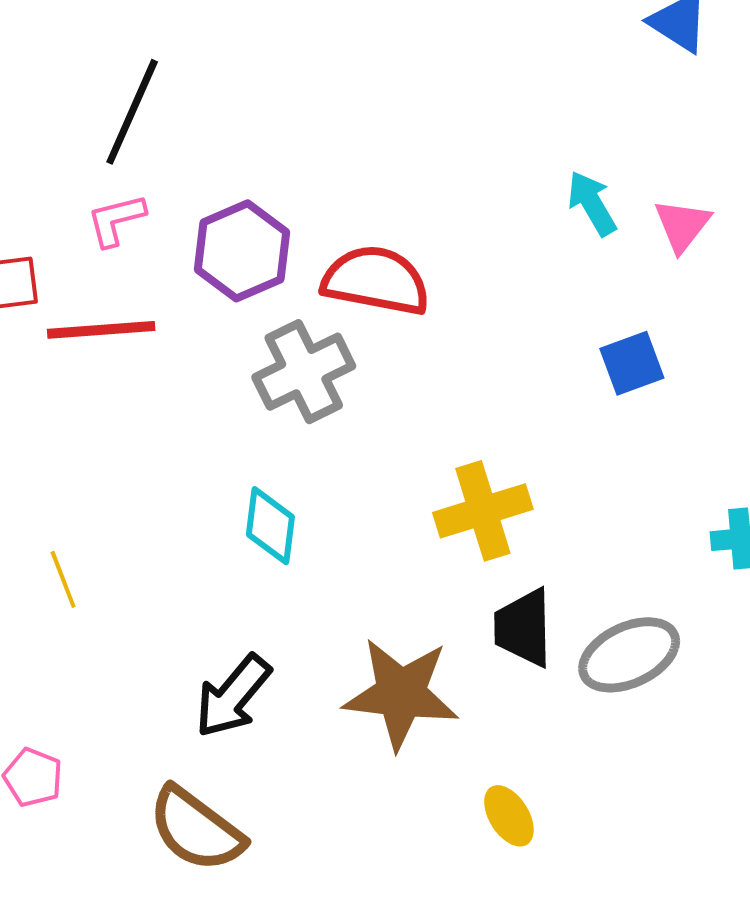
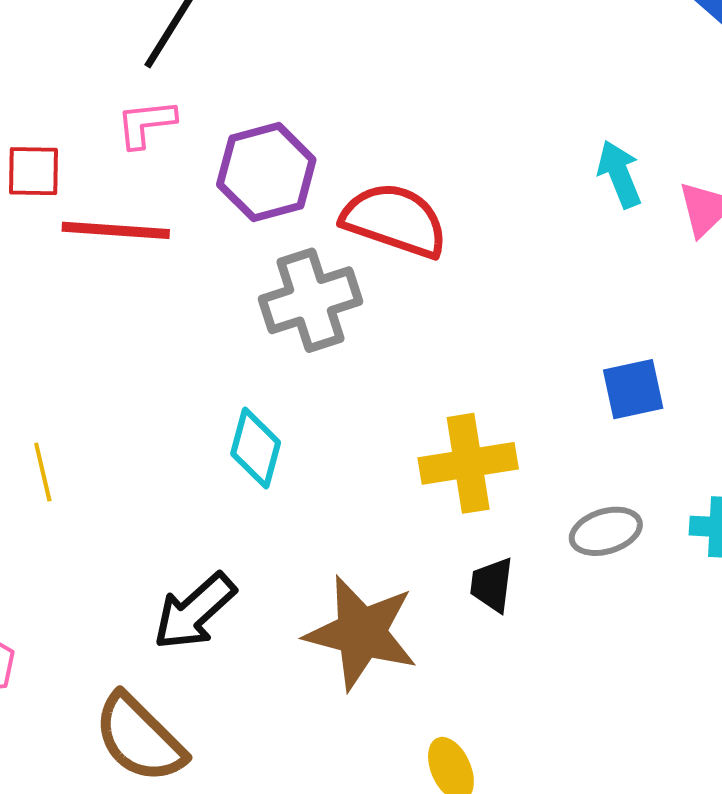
blue square: (632, 363) -> (633, 389), moved
black trapezoid: (523, 628) -> (492, 585), size x0.7
gray ellipse: (629, 655) -> (606, 531), moved, size x0.7

